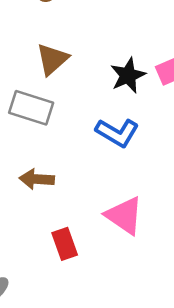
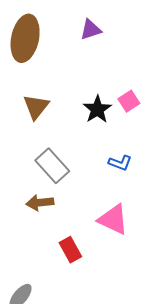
gray rectangle: (31, 108) -> (52, 166), moved, turned 40
blue L-shape: (117, 133) -> (120, 163), moved, size x0.7

